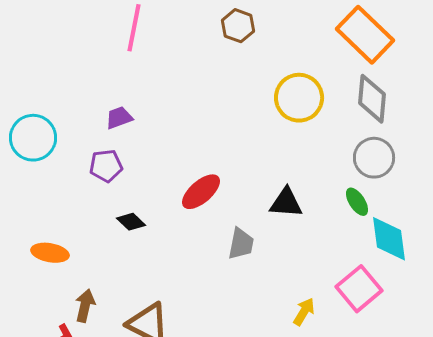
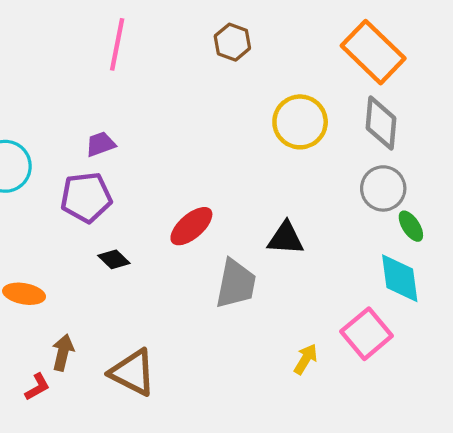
purple pentagon: (106, 166) -> (86, 197), size x1.4
green ellipse: (357, 202) -> (411, 226), moved
gray trapezoid: (241, 244) -> (236, 284), size x1.4

